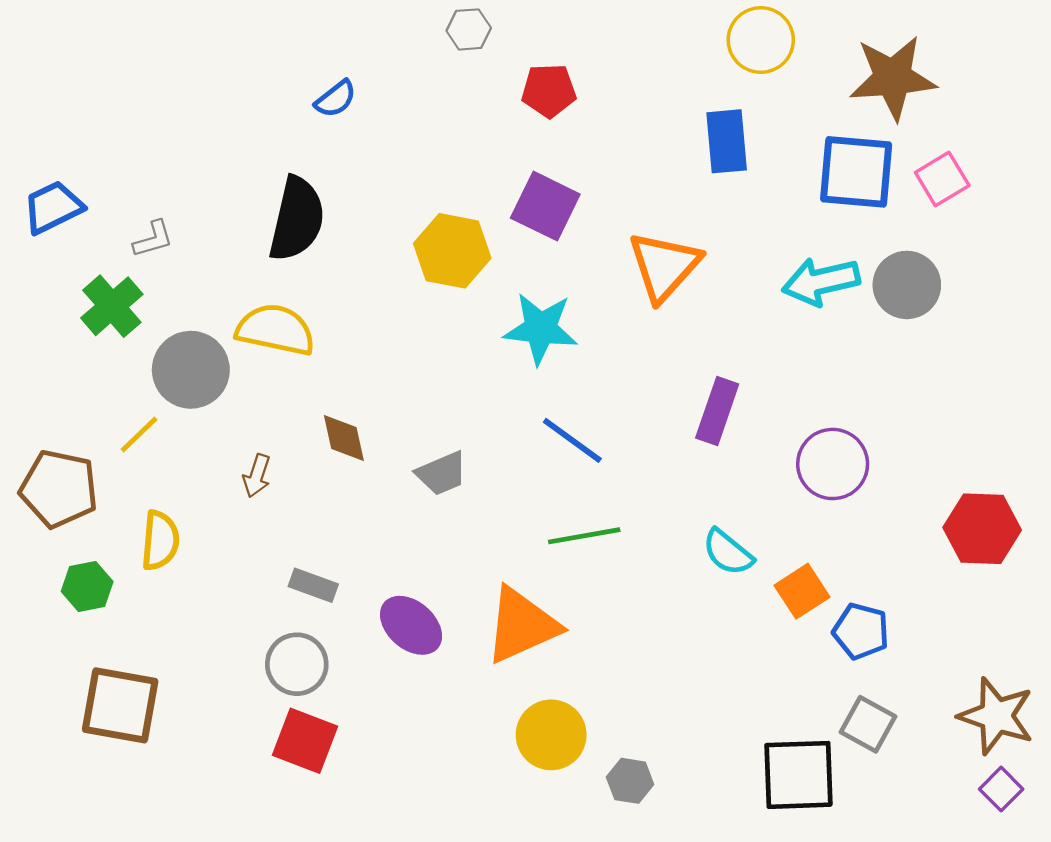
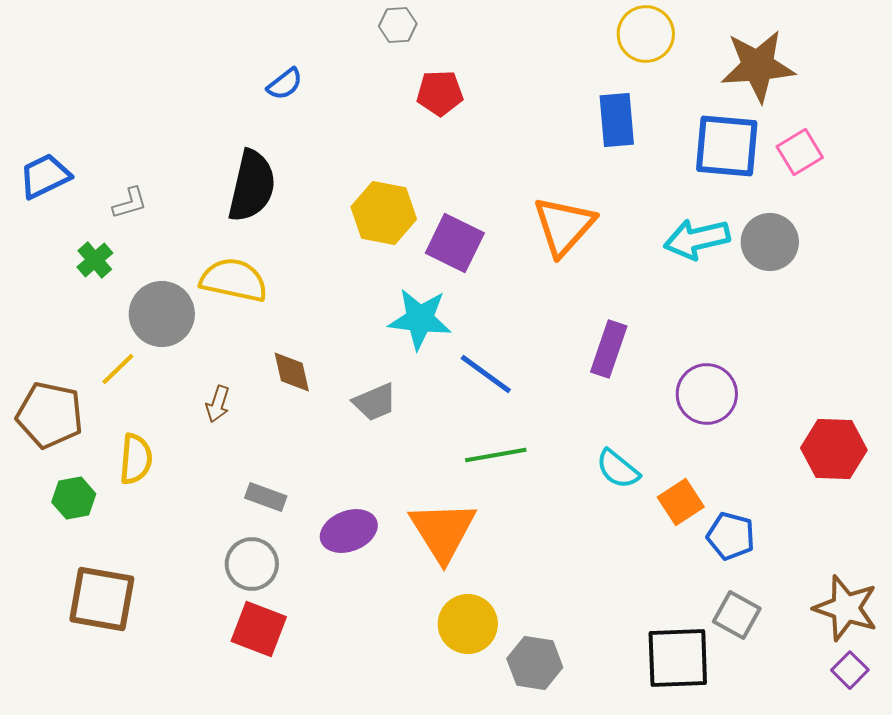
red pentagon: (549, 91) -> (440, 93), moved
purple square: (545, 206) -> (455, 243), moved
green cross: (112, 306) -> (95, 260), size x0.7
cyan star: (541, 329) -> (420, 319), moved
purple ellipse: (411, 625) -> (349, 531), turned -62
orange triangle: (522, 625) -> (443, 531), turned -38
gray hexagon: (630, 781) -> (535, 663), size x1.4

